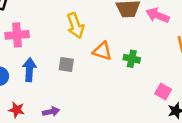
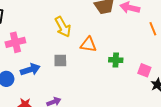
green cross: (132, 59) -> (116, 60), moved
blue arrow: (29, 70) -> (30, 70), turned 78

